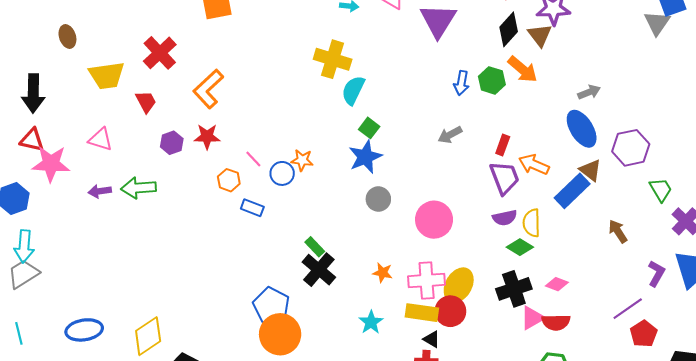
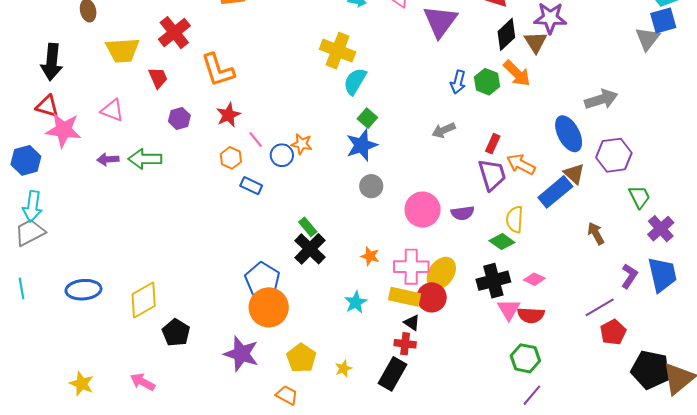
orange L-shape: (208, 89) -> (218, 70), turned -69
gray arrow: (589, 92) -> (601, 99), moved, size x1.5
red star: (207, 137) -> (228, 115), moved, turned -30
purple semicircle: (505, 218) -> (463, 213), moved
pink triangle: (532, 318) -> (509, 309), turned -35

